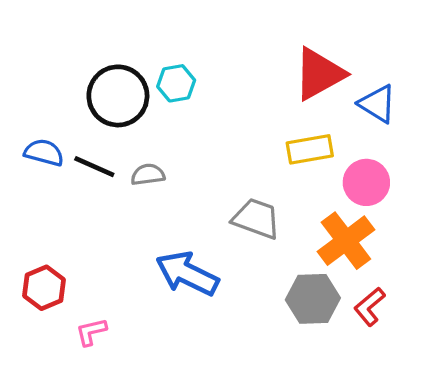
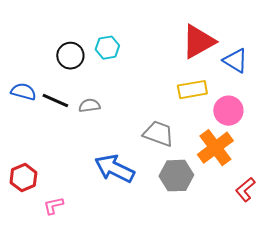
black circle: (118, 96) -> (70, 56), size x0.7
gray hexagon: (313, 299) -> (176, 176), moved
red L-shape: (370, 307) -> (245, 190), moved

